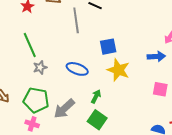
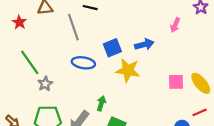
blue arrow: (156, 57) -> (144, 44), moved
blue ellipse: (77, 69) -> (83, 63), moved
green arrow: (96, 96) -> (101, 103), moved

